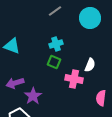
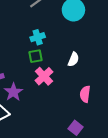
green square: (54, 62) -> (36, 56), turned -32
pink cross: (74, 79) -> (44, 76), moved, turned 36

